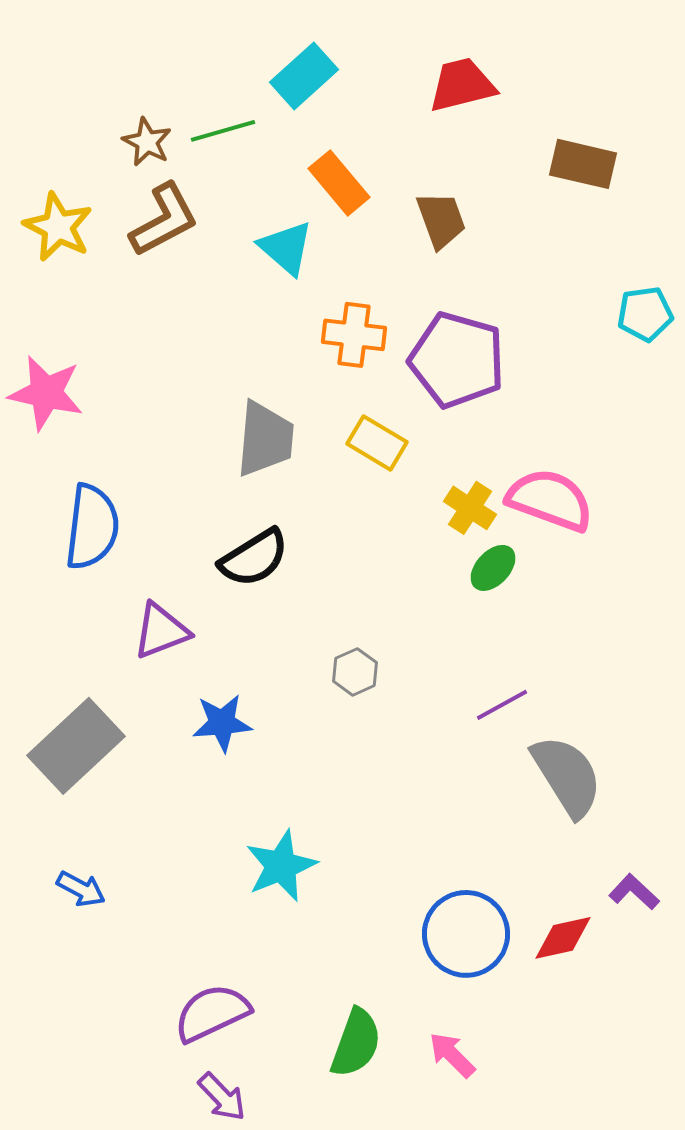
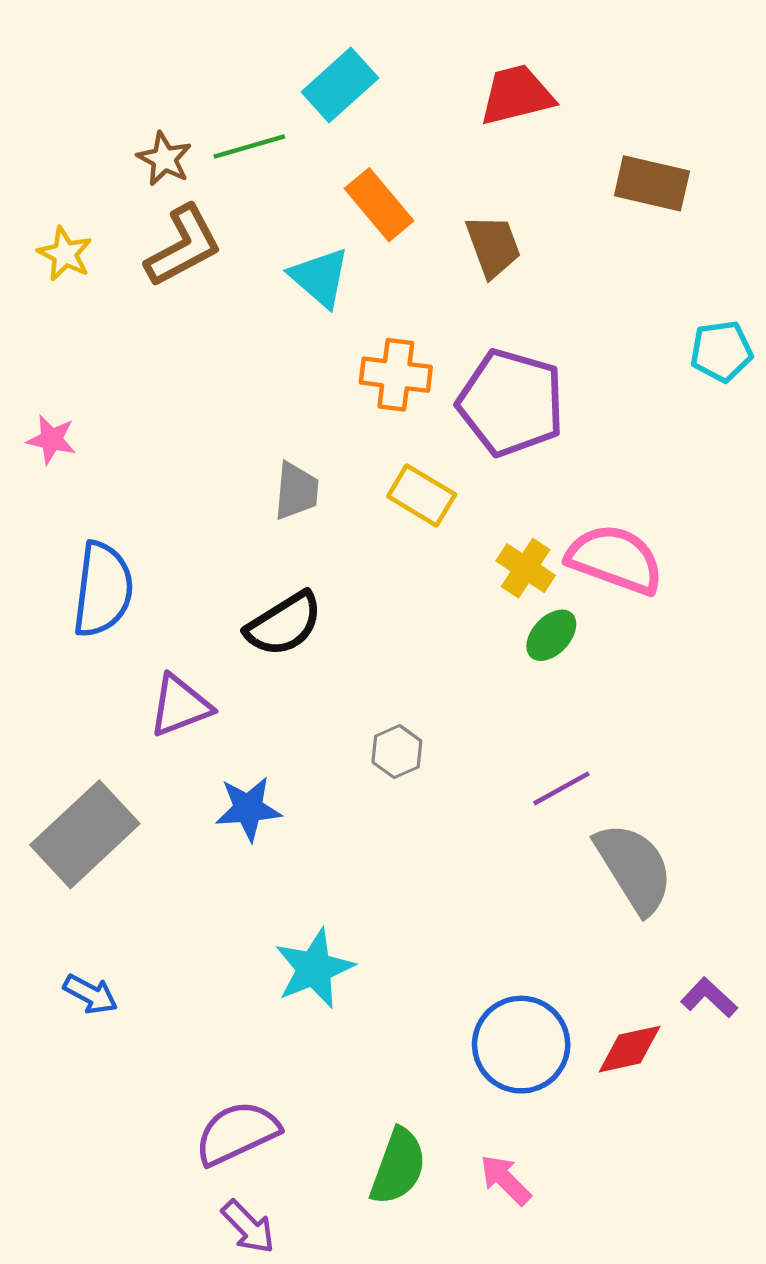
yellow star: (58, 227) -> (65, 254), size x0.7
pink star: (46, 393) -> (51, 440), size x0.6
gray trapezoid: (265, 439) -> (296, 491), size x0.7

